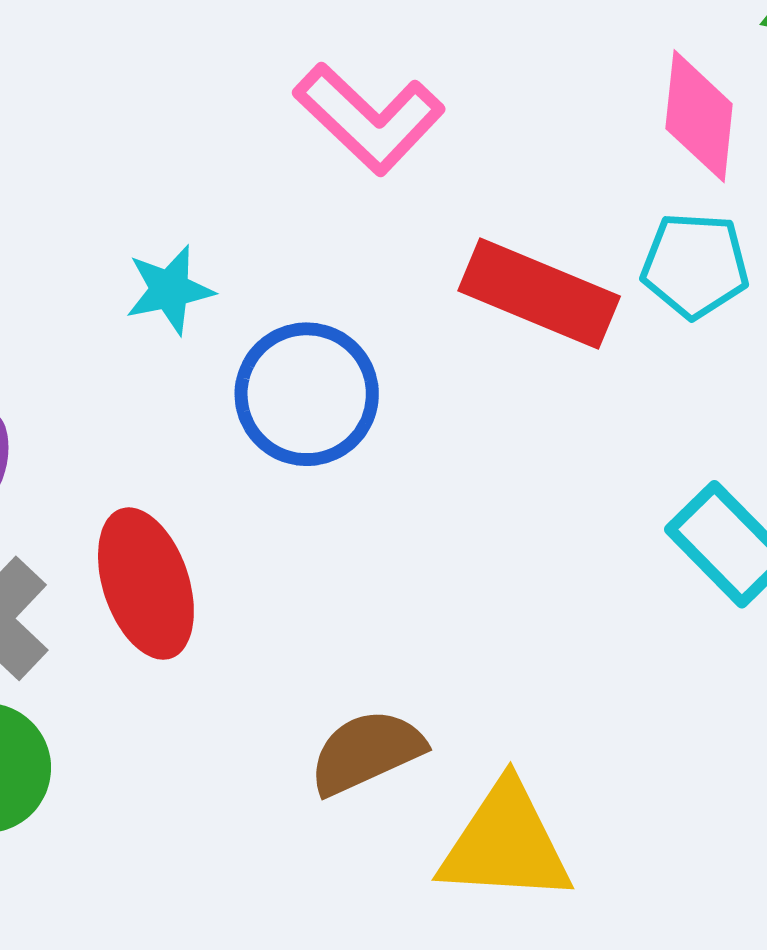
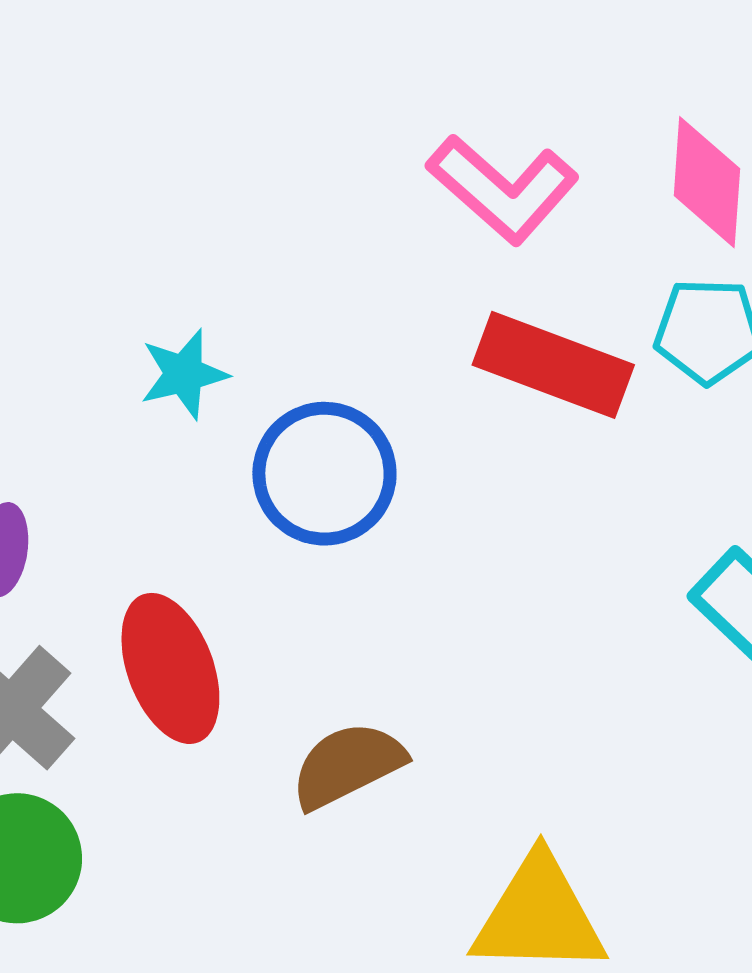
pink L-shape: (369, 118) -> (503, 189), moved
brown semicircle: (366, 752) -> (348, 765), moved

